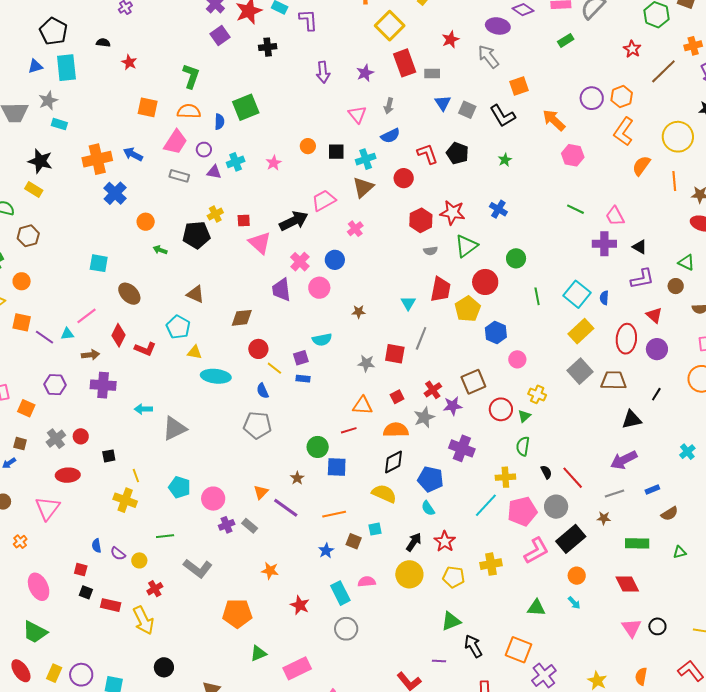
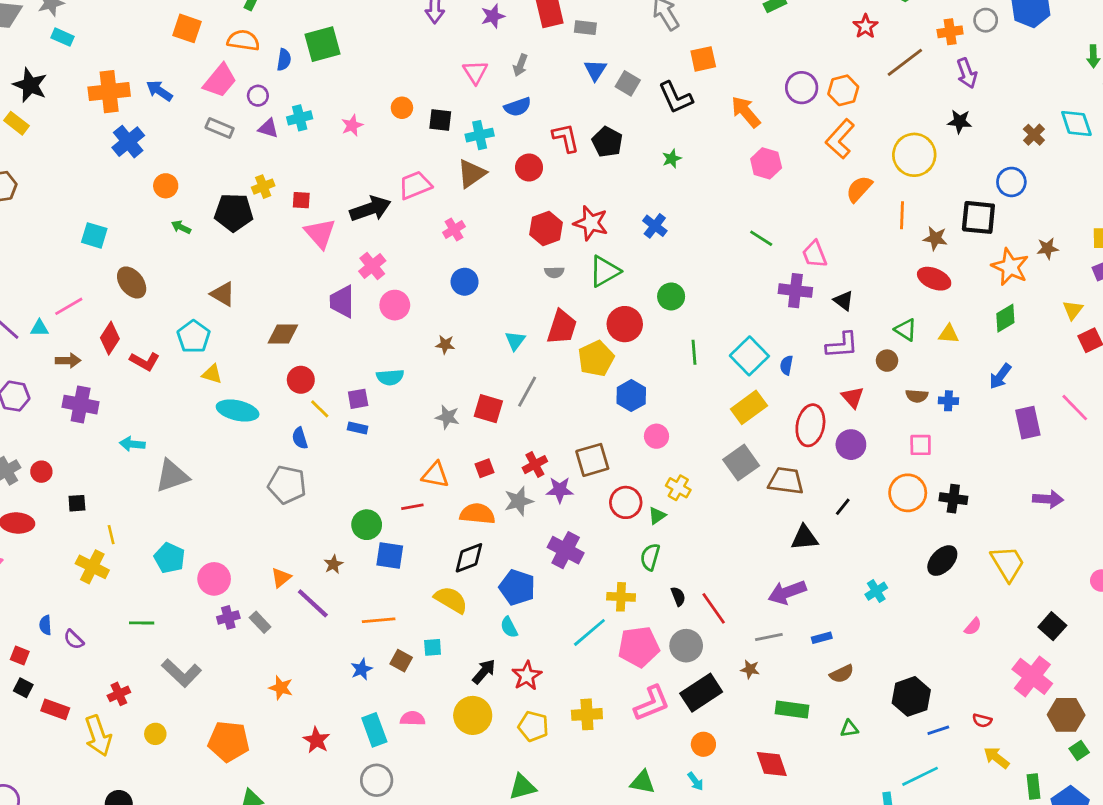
blue circle: (335, 260) -> (465, 282), moved
yellow circle: (139, 560) -> (155, 734), moved

